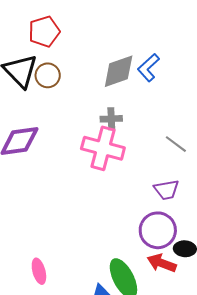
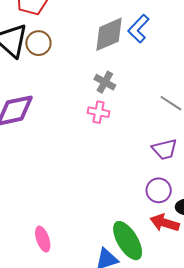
gray cross: (111, 119) -> (105, 82), turned 35
pink cross: (103, 148) -> (98, 112), size x0.5
purple circle: (158, 230) -> (159, 190), size x0.7

